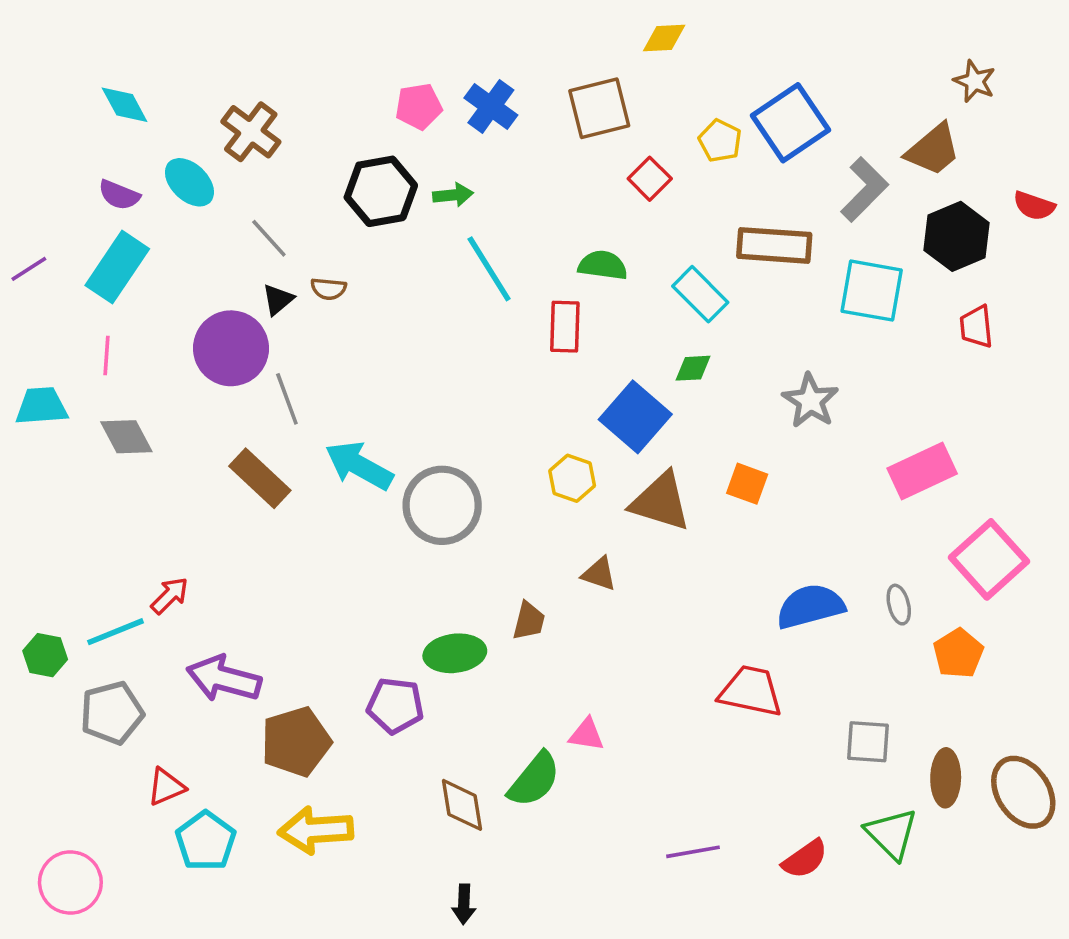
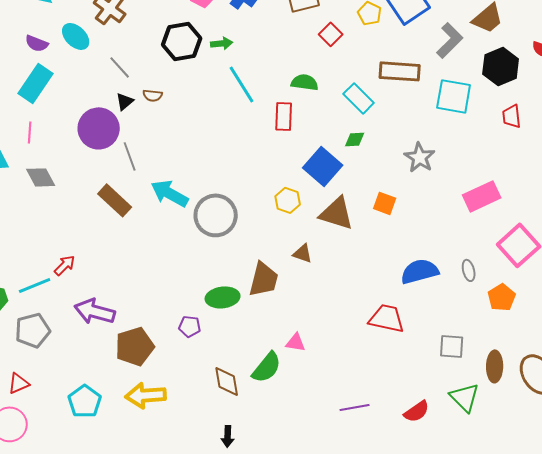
brown trapezoid: (529, 621) -> (264, 279), size x1.6
purple pentagon: (395, 706) -> (190, 326), size x0.7
red triangle: (166, 787) -> (19, 383), moved

